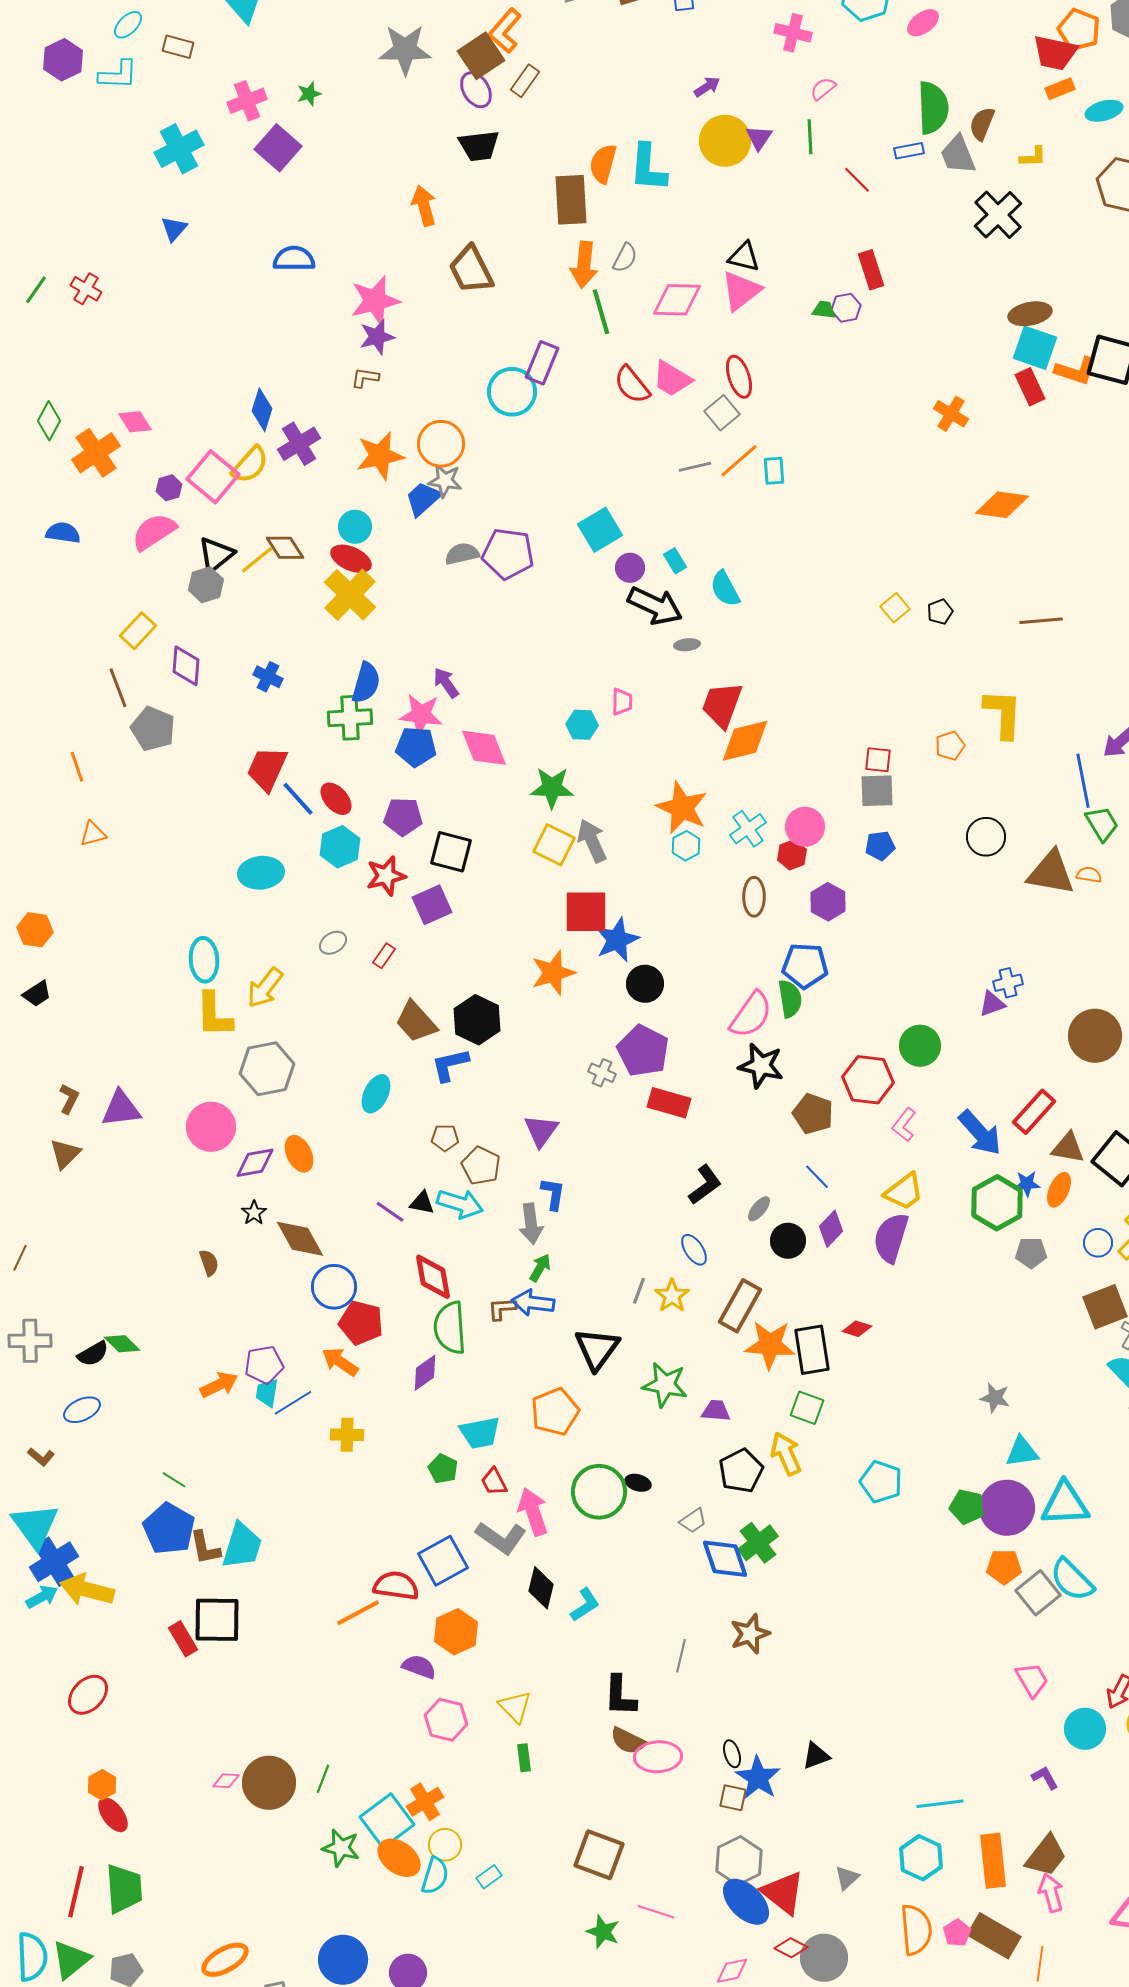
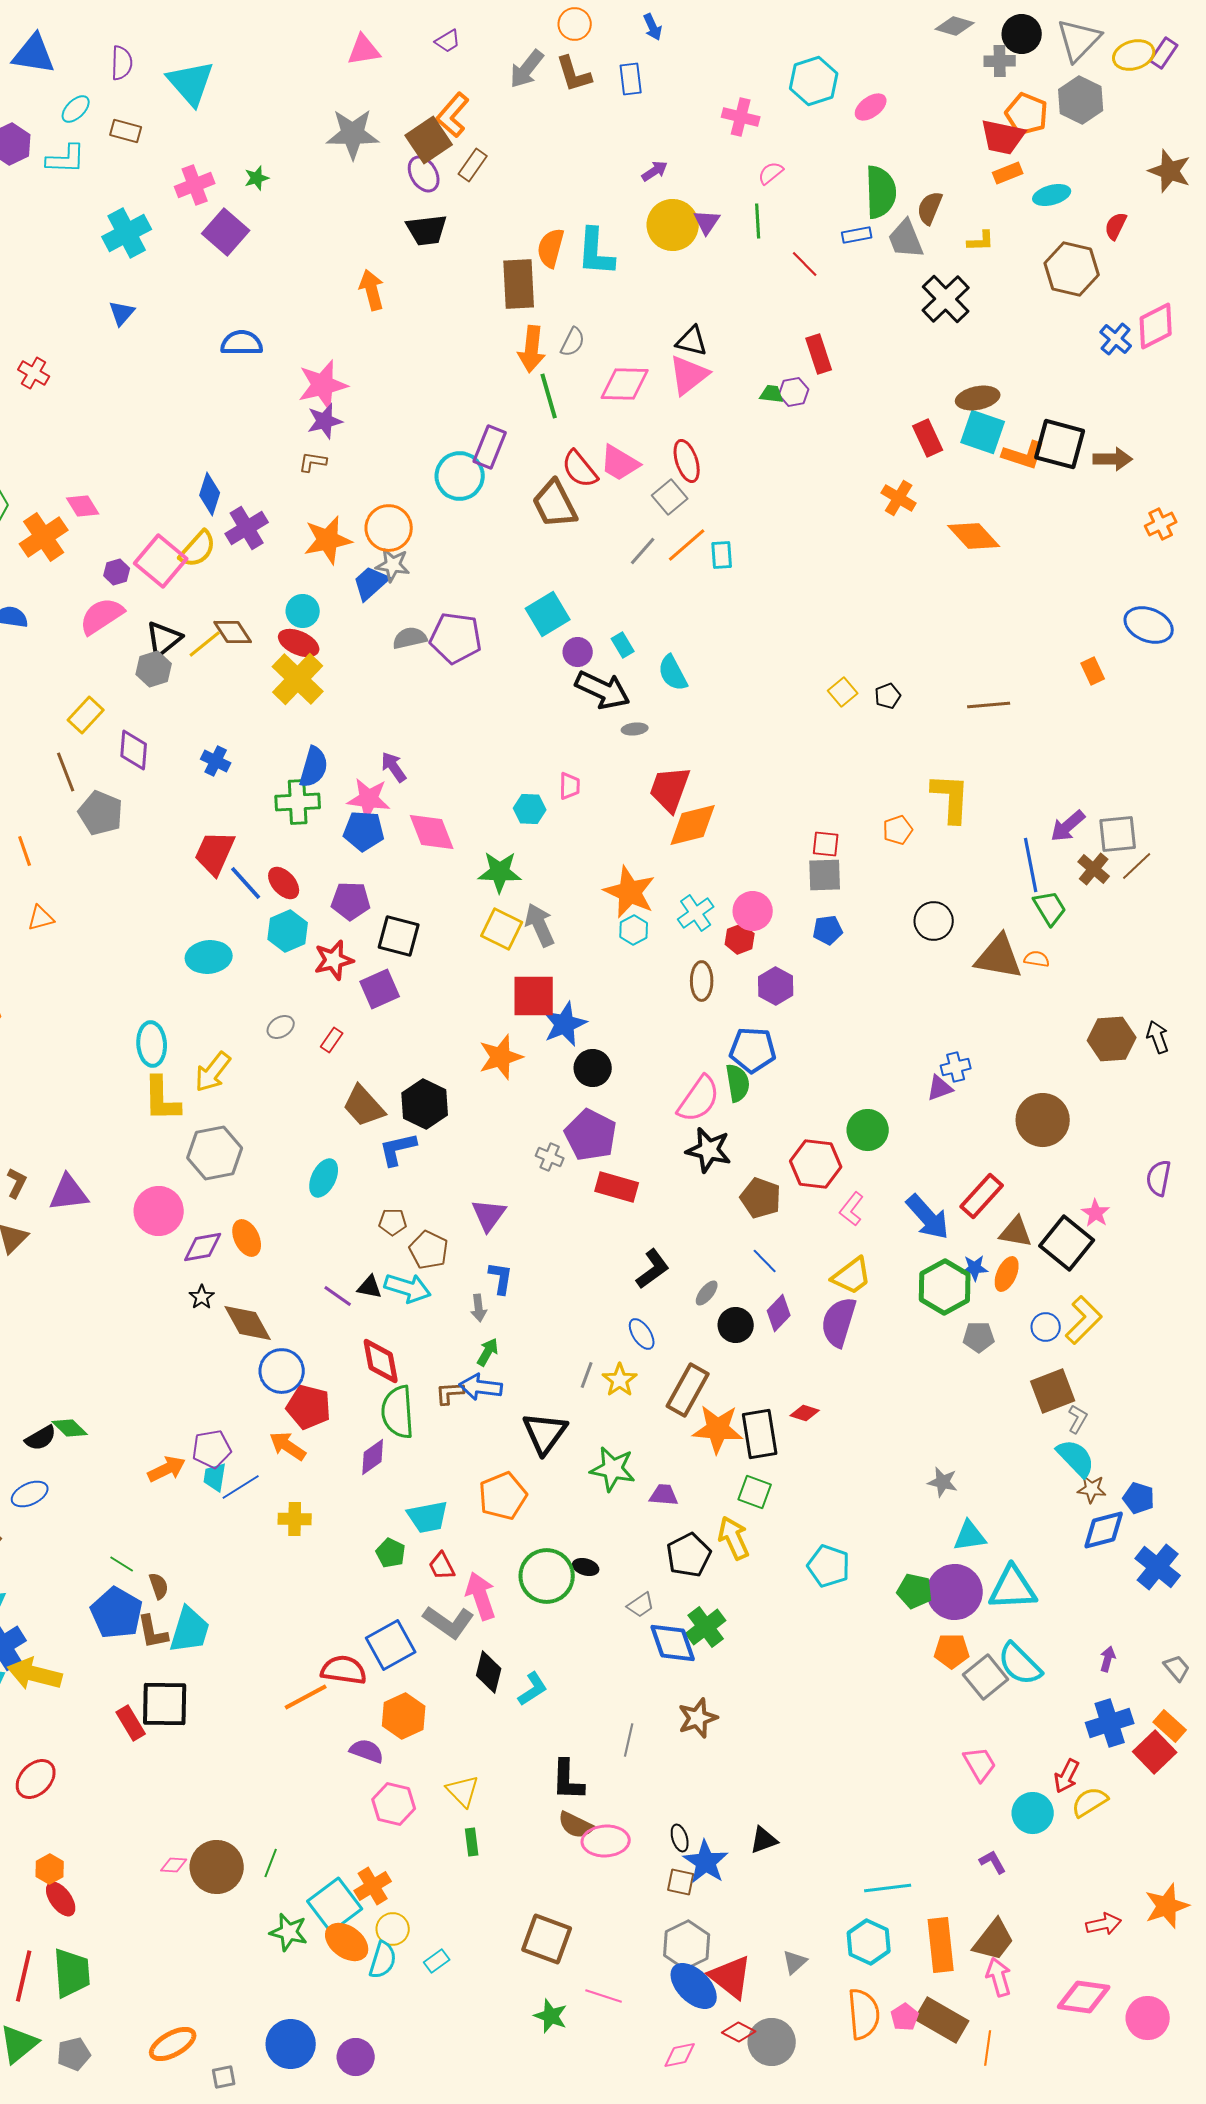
brown trapezoid: (471, 270) -> (555, 504), moved
red rectangle: (1030, 387) -> (928, 438), moved
gray line: (695, 467) -> (643, 551), turned -36
orange diamond: (1002, 505) -> (974, 536), moved, turned 40
gray arrow: (531, 1224) -> (479, 1308), size x0.7
brown semicircle: (209, 1263) -> (159, 1586), moved

